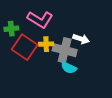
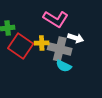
pink L-shape: (40, 19) -> (56, 19), moved

